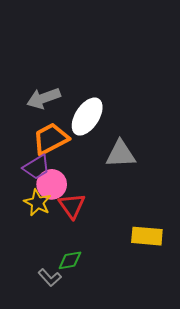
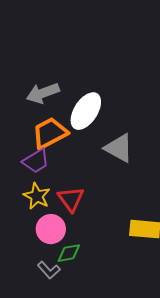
gray triangle: (121, 154) -> (119, 148), turned 32
pink circle: (52, 184) -> (51, 229), moved

